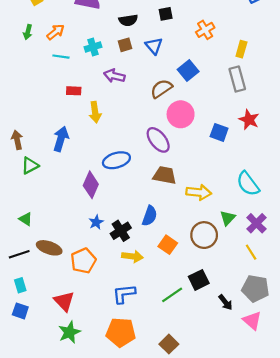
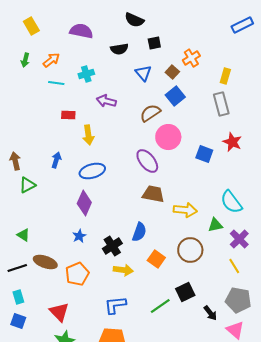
brown square: (125, 45) -> (172, 72), moved, turned -32
blue arrow: (61, 139) -> (56, 160), size x0.7
blue ellipse: (116, 160) -> (92, 171), moved
green triangle: (228, 218) -> (215, 225), moved, turned 35
blue star: (96, 222) -> (79, 236), moved

